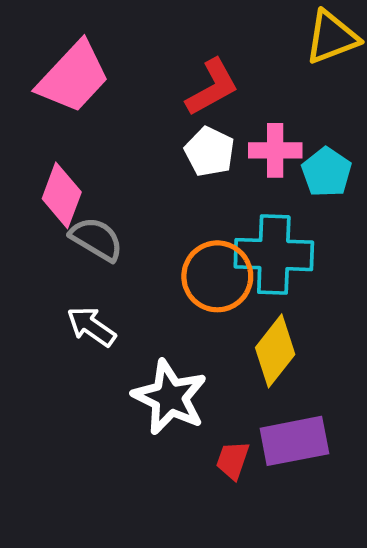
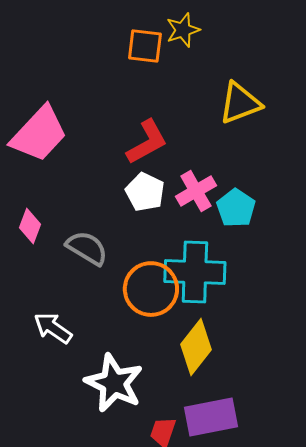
pink cross: (275, 150) -> (196, 191), turned -30
pink diamond: (62, 195) -> (30, 226), size x0.7
gray semicircle: (96, 239) -> (87, 248), moved

